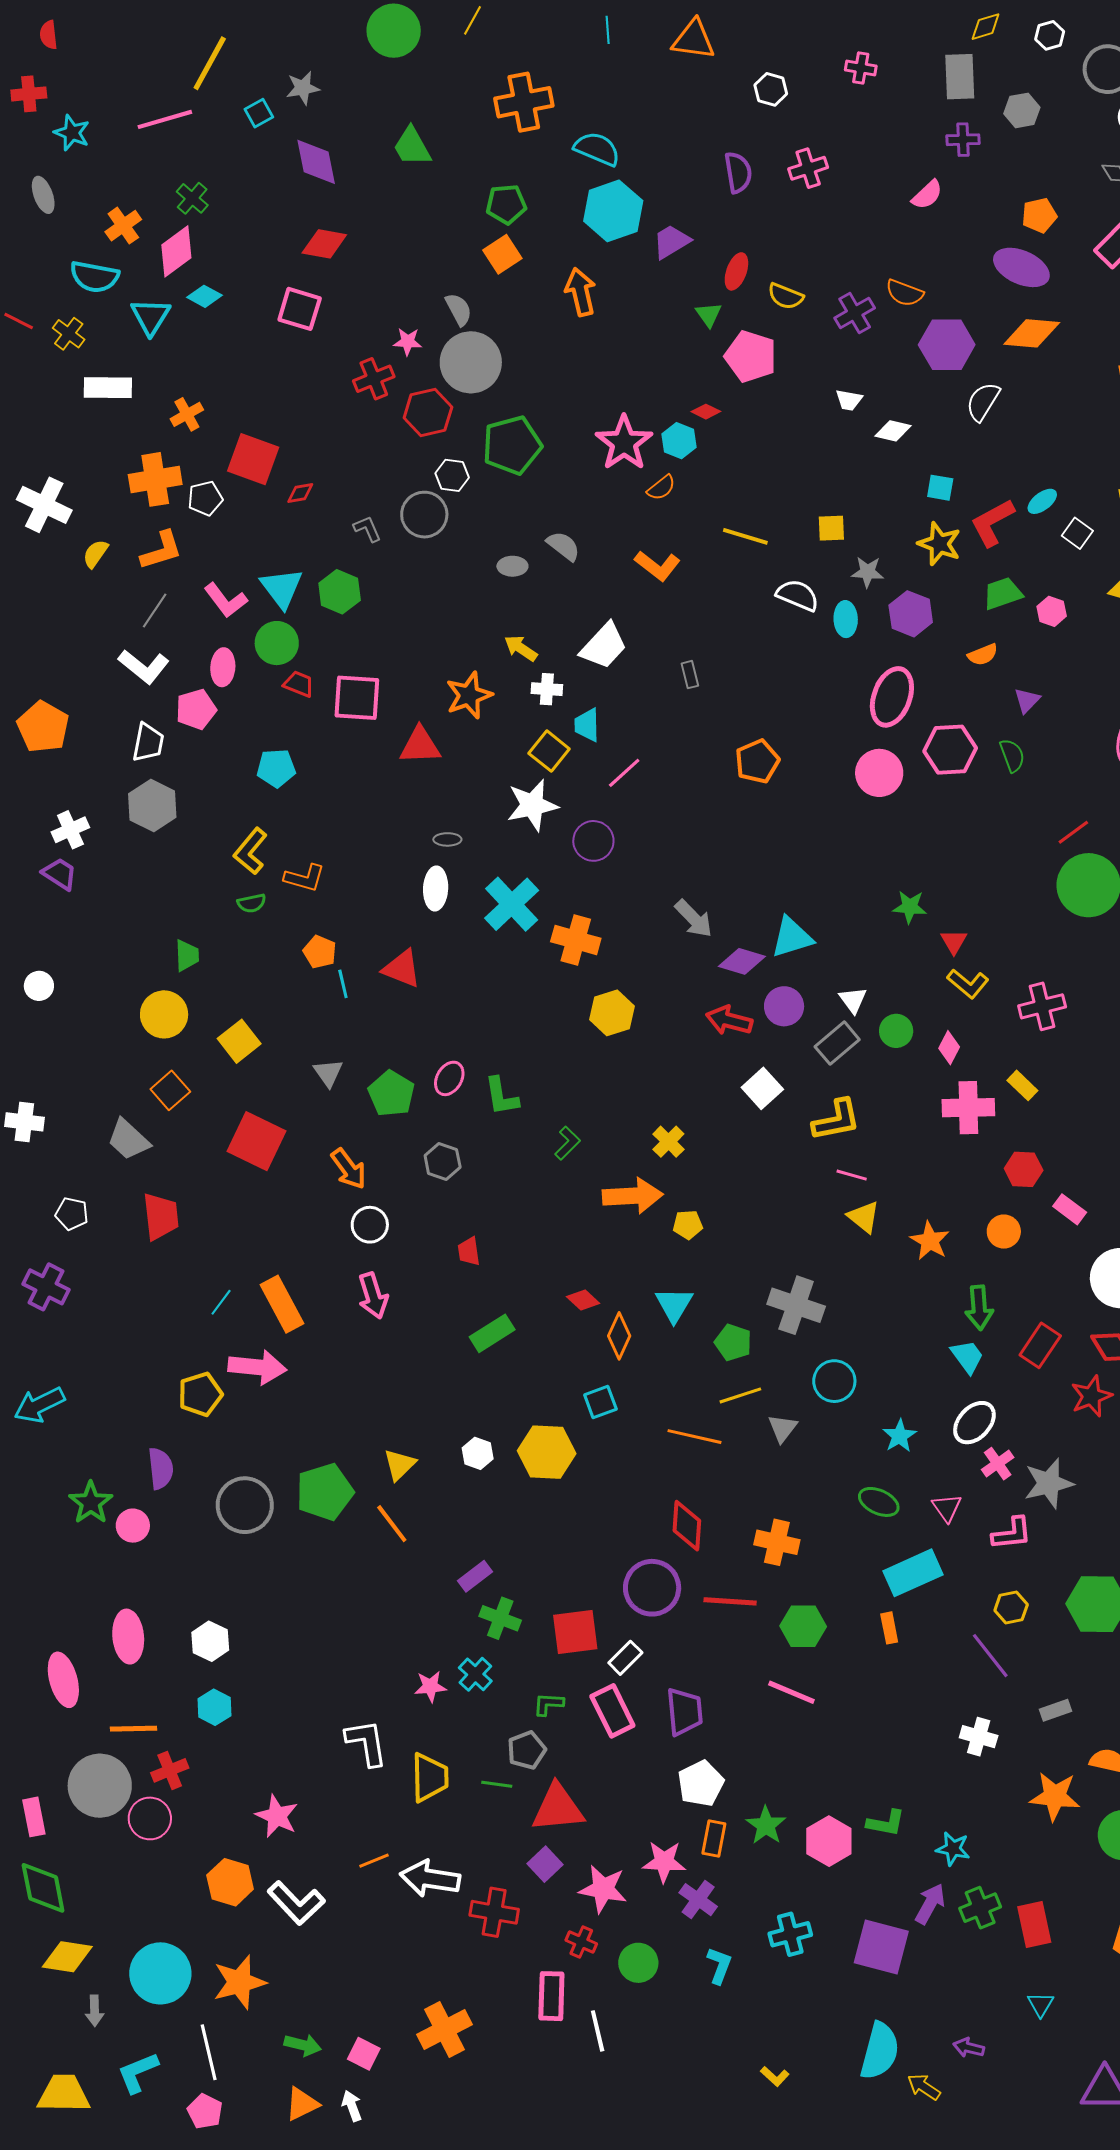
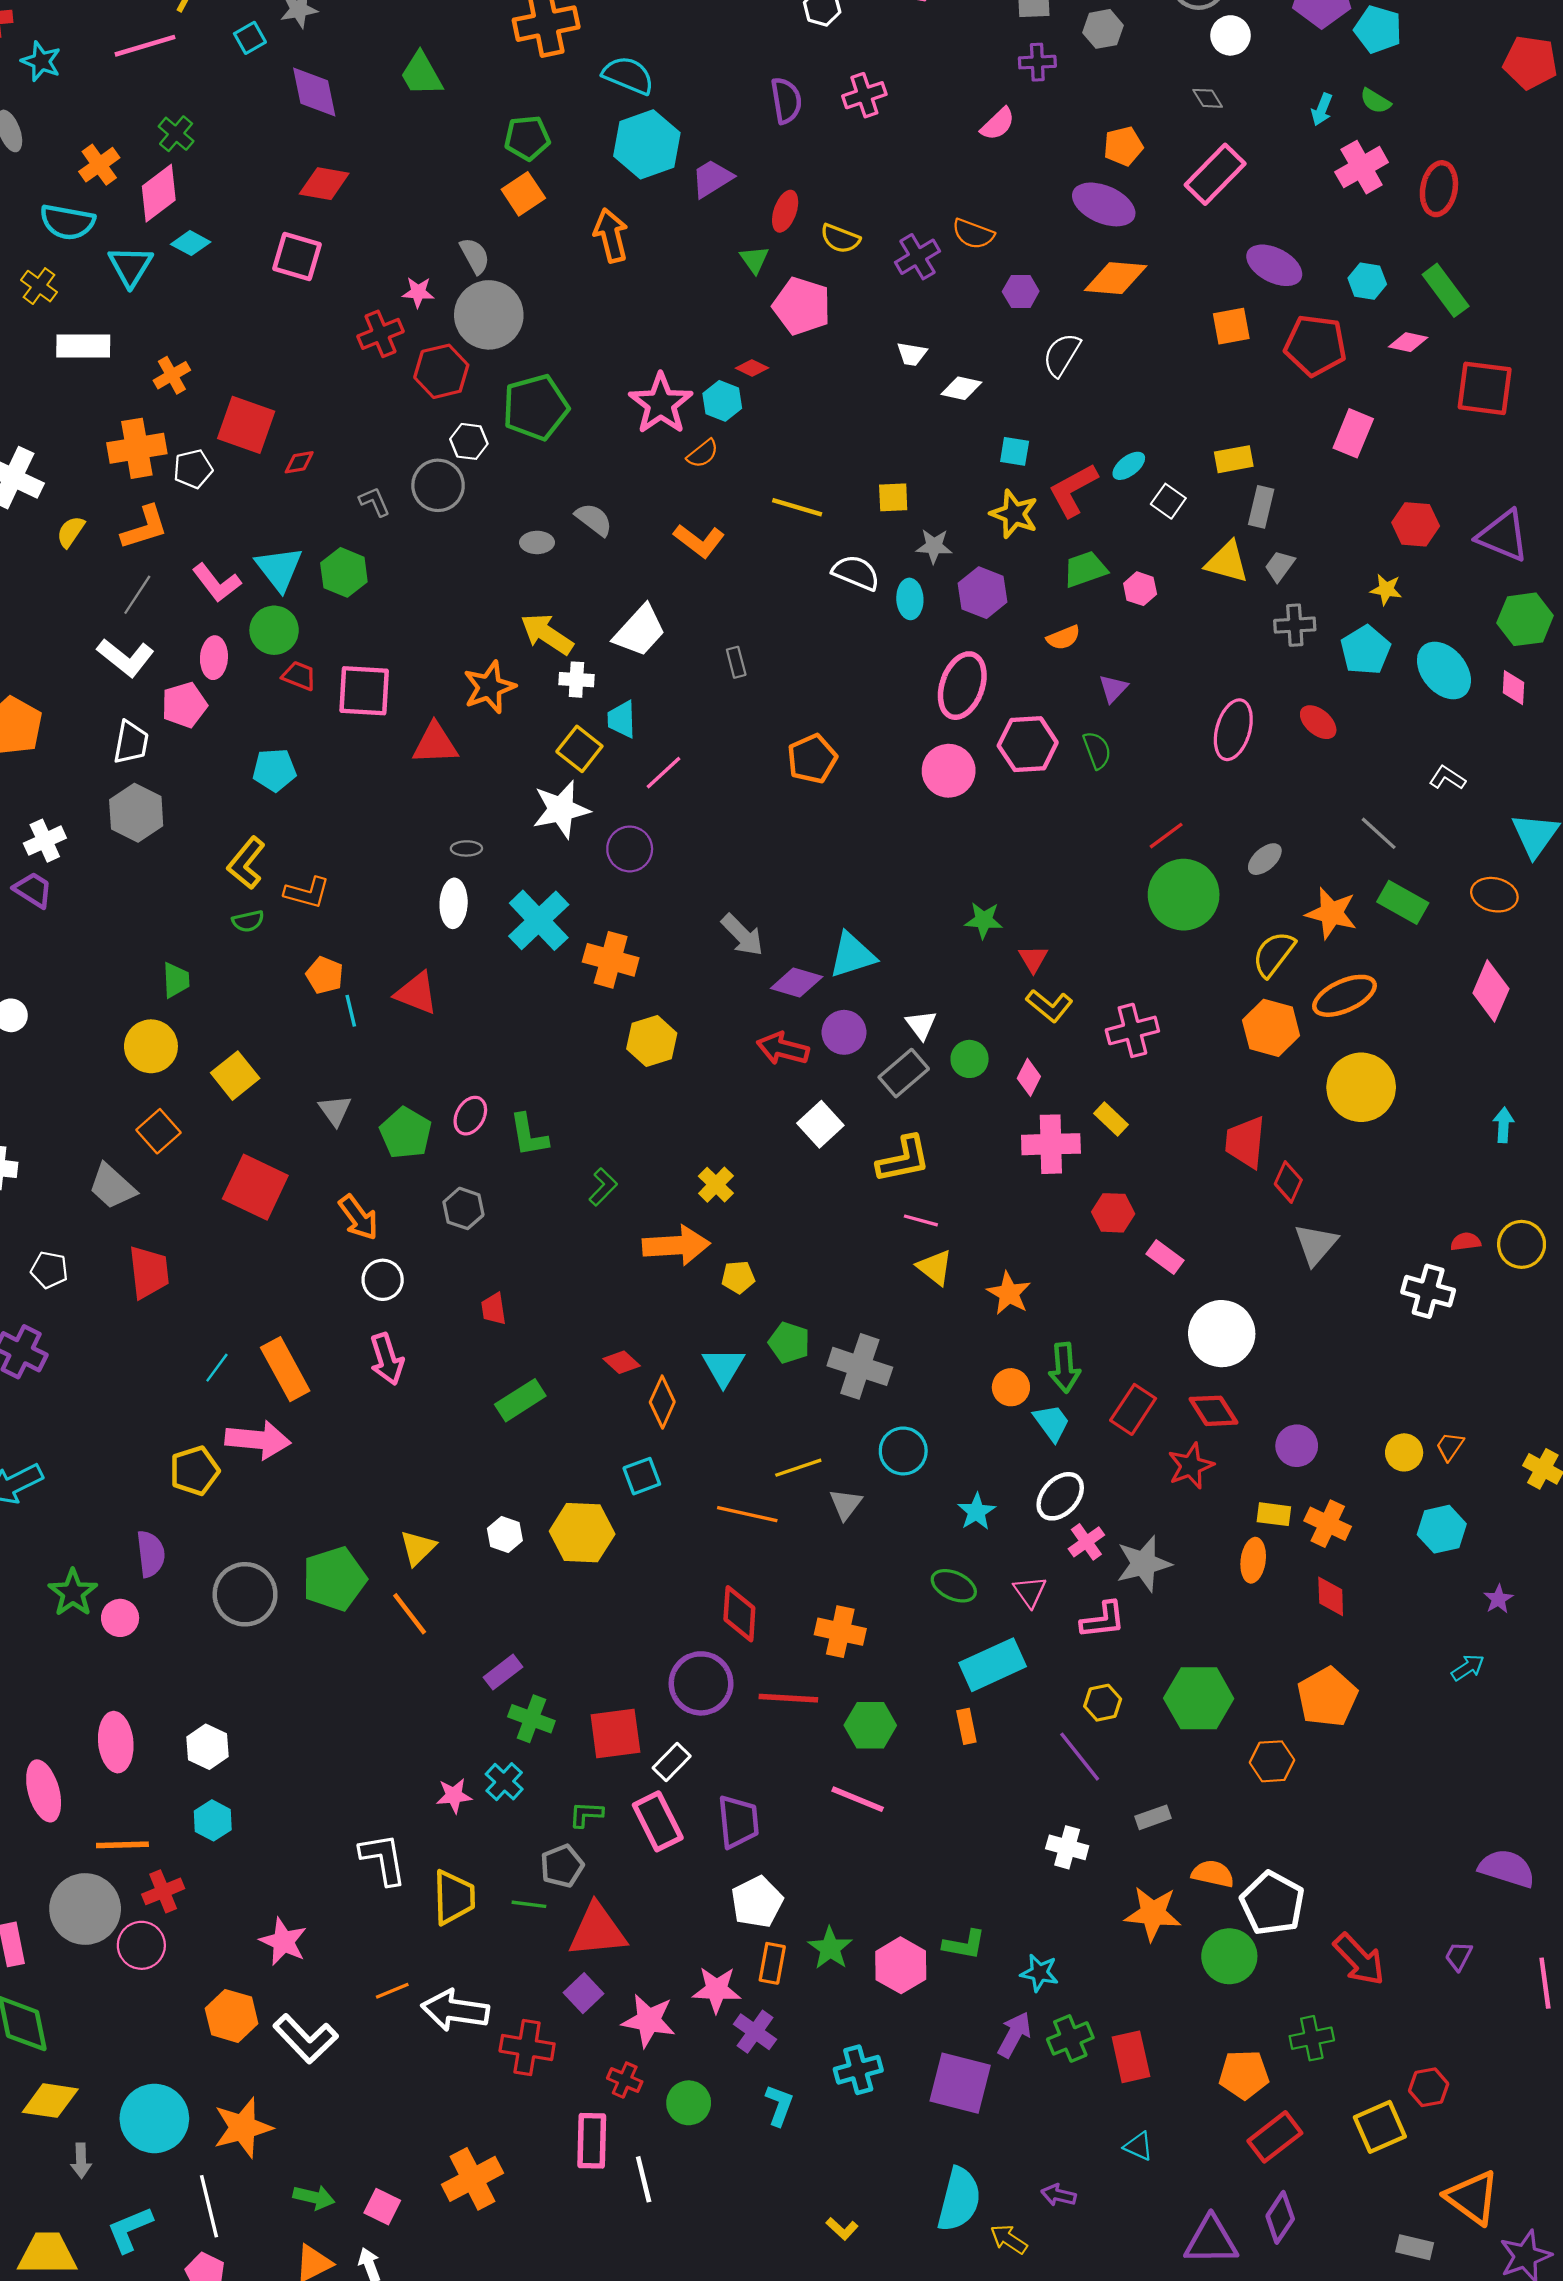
purple hexagon: (947, 345) -> (1021, 291), size x0.6
yellow arrow: (521, 648) -> (547, 634), size x1.4
orange circle: (1004, 1232) -> (1011, 1387), moved
green pentagon: (733, 1342) -> (789, 1343), moved
cyan triangle: (1040, 2004) -> (1139, 2146), turned -36

